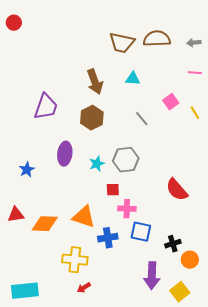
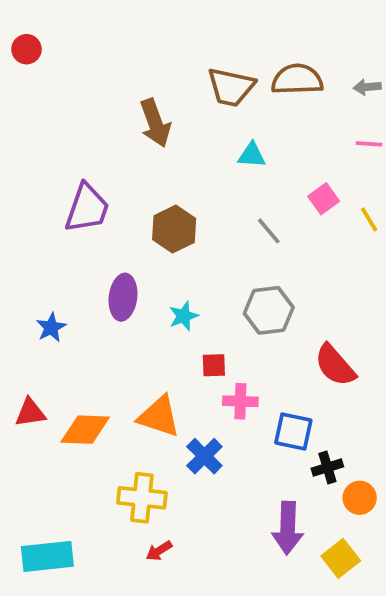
brown arrow: (95, 82) -> (155, 123), moved
gray hexagon: (126, 160) -> (269, 310), moved
blue square: (141, 232) -> (293, 432), moved
blue cross: (108, 238) -> (204, 456), turned -36

